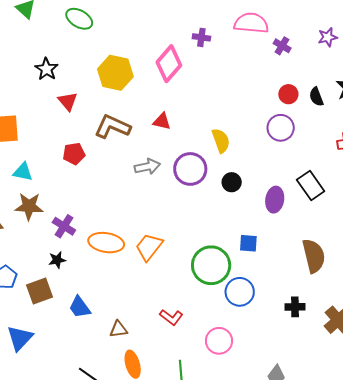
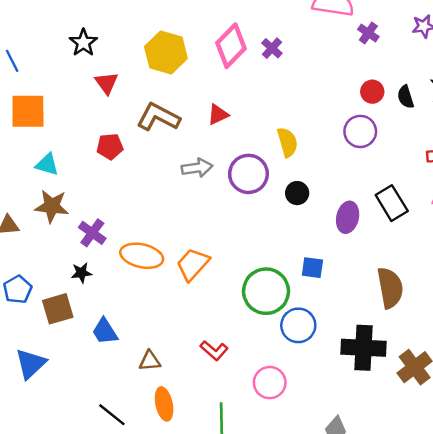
purple cross: (201, 37) -> (272, 48), moved, turned 30
red triangle: (162, 121) -> (218, 114), turned -42
black cross: (295, 307) -> (364, 348), size x1.8

